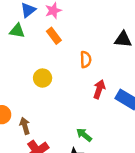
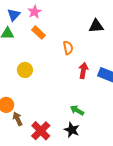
yellow circle: (43, 78) -> (25, 70), moved
brown arrow: (25, 126) -> (18, 119), moved

